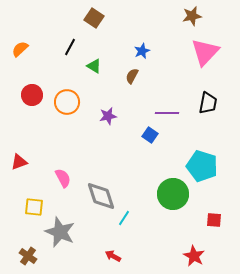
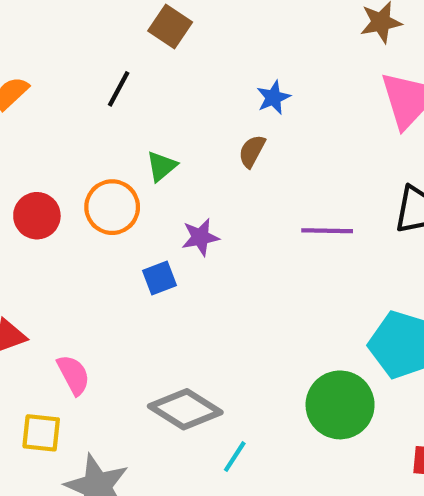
green triangle: (94, 66) -> (162, 166), moved, turned 49
red circle: (32, 95) -> (37, 216), moved
blue square: (150, 135) -> (159, 278), moved, turned 35
pink semicircle: (63, 178) -> (73, 375), moved
gray diamond: (101, 196) -> (185, 409), turned -40

